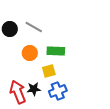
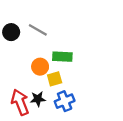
orange circle: (30, 53) -> (40, 67), moved

